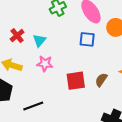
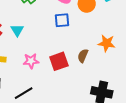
pink star: (45, 64) -> (31, 61), moved

